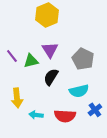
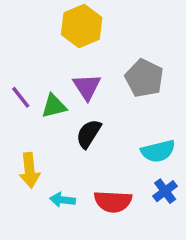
gray pentagon: (83, 59) -> (144, 78), moved
cyan semicircle: (79, 91) -> (158, 151), moved

